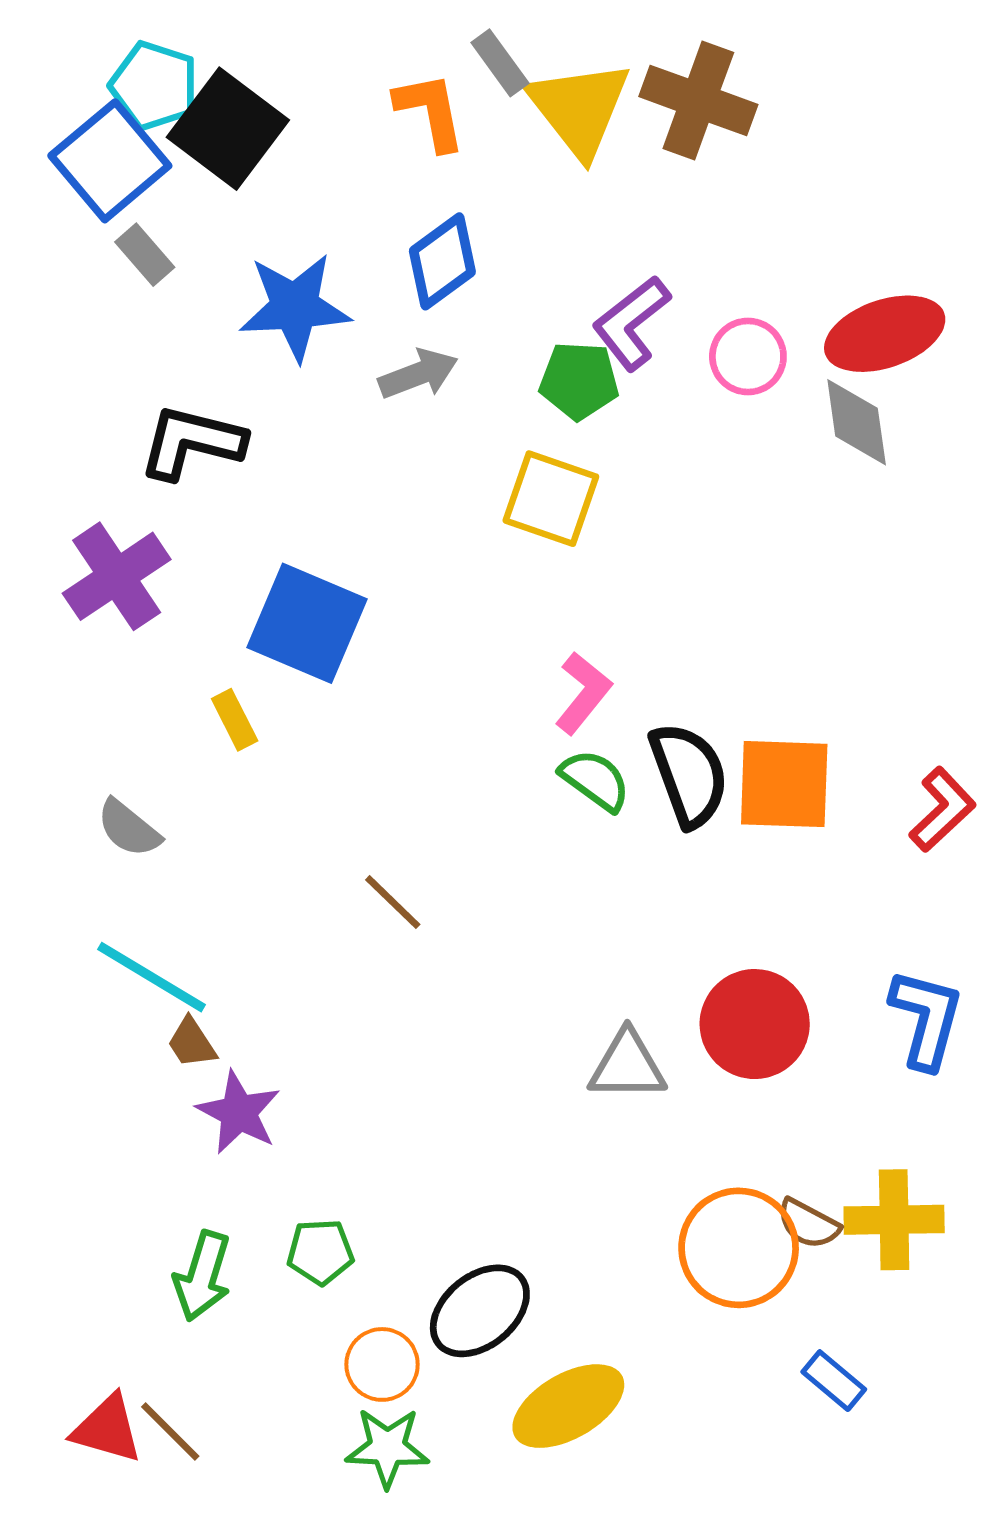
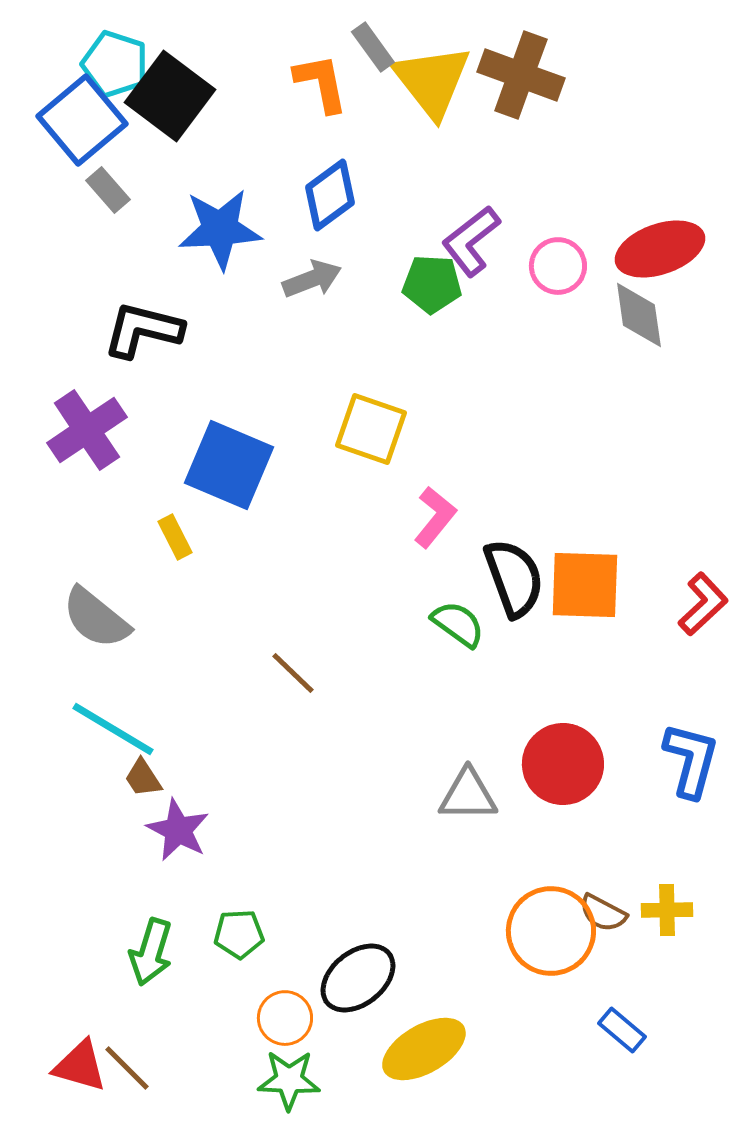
yellow square: (551, 499) -> (371, 429), moved
green semicircle: (595, 780) -> (458, 624), moved
gray semicircle: (129, 828) -> (96, 618), size x1.4
yellow cross: (894, 1220) -> (667, 910), size x0.7

